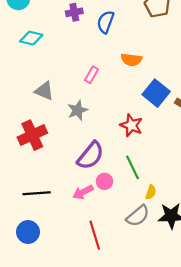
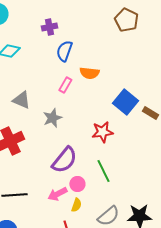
blue semicircle: (106, 22) -> (64, 51), moved
orange semicircle: (131, 60) -> (89, 73), moved
red star: (131, 125) -> (102, 132), turned -30
yellow semicircle: (151, 192) -> (76, 205), moved

